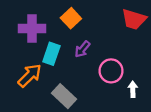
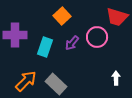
purple cross: (32, 28) -> (15, 35), moved
pink circle: (111, 71) -> (97, 37), moved
orange arrow: (30, 75) -> (26, 81), moved

